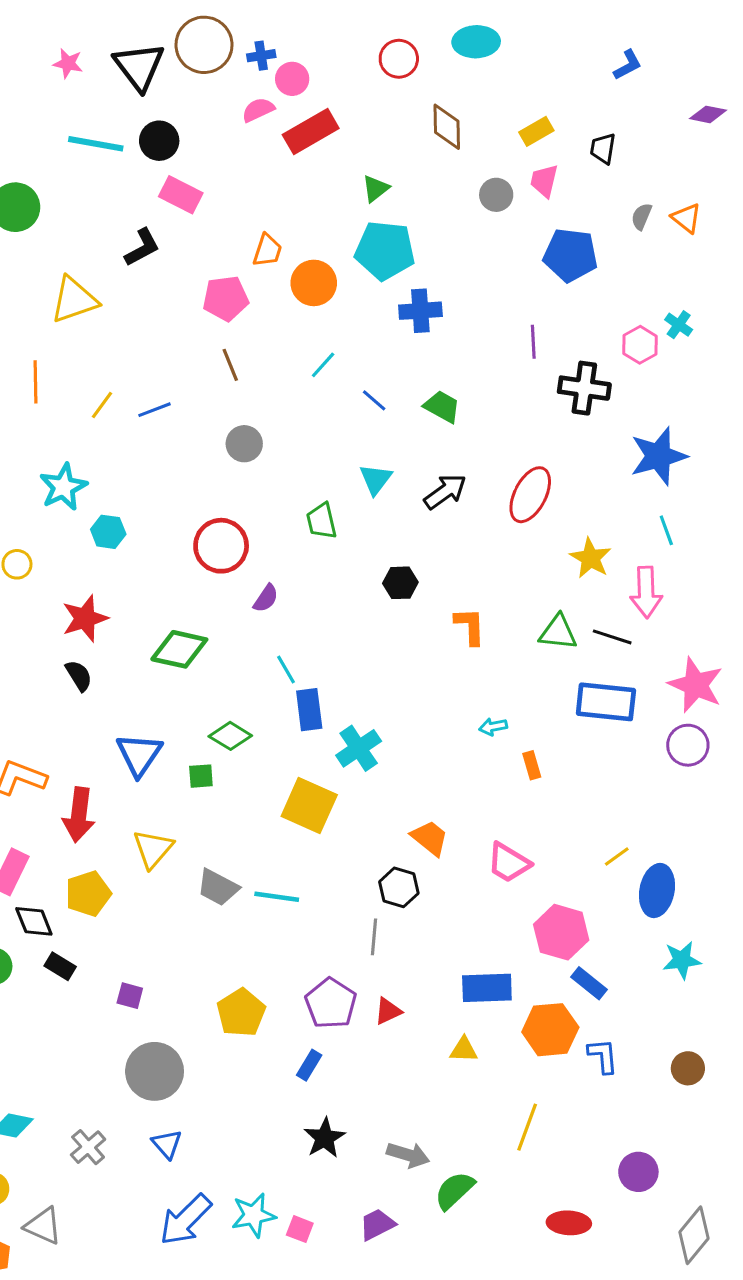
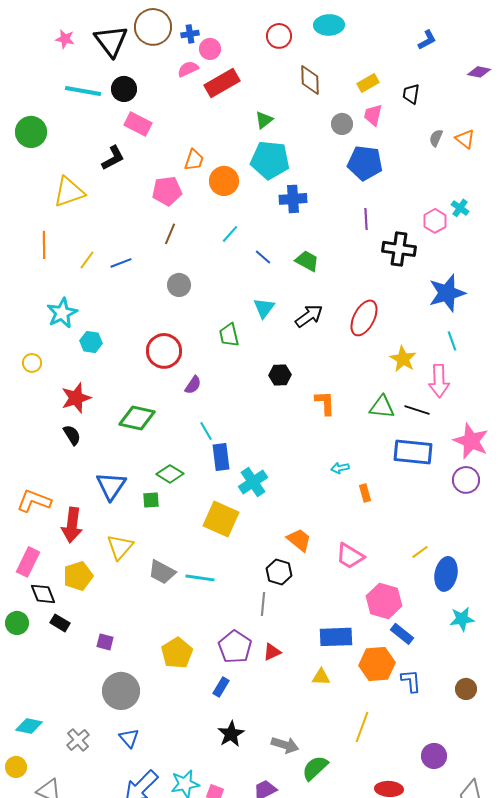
blue pentagon: (570, 255) -> (365, 163), moved
brown line: (230, 365) -> (170, 234), turned 45

